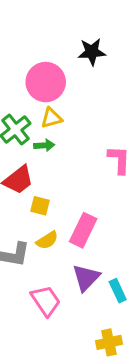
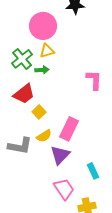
yellow square: (40, 206) -> (39, 112), turned 32
purple triangle: (86, 278) -> (60, 155), moved
pink trapezoid: (46, 301) -> (64, 189), moved

